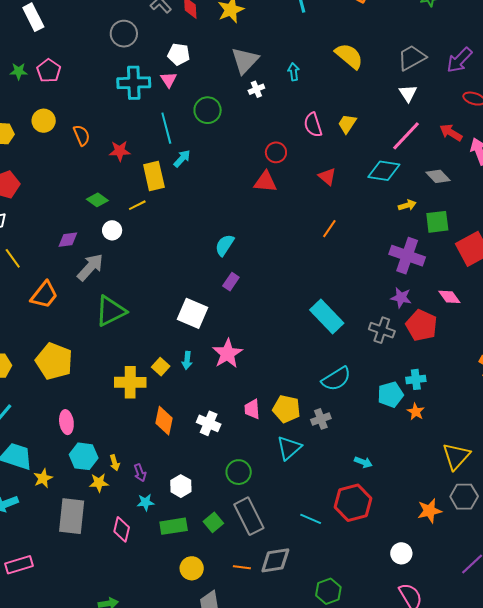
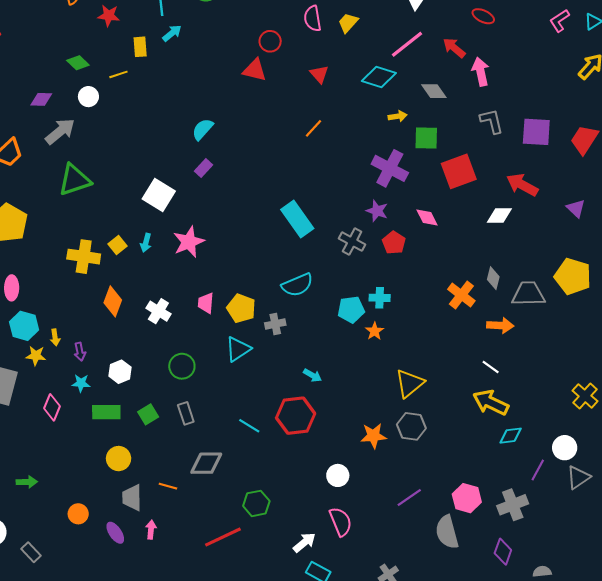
yellow rectangle: (154, 176) -> (140, 47), size x0.7
red pentagon: (421, 325) -> (394, 243), size x0.7
gray rectangle: (249, 516) -> (186, 413), size x0.6
orange line: (242, 567) -> (168, 486), moved

